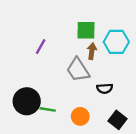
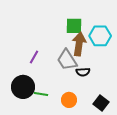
purple line: (41, 47) -> (34, 57), moved
brown arrow: (92, 51) -> (79, 44), size x1.6
black semicircle: (105, 88) -> (83, 72), moved

